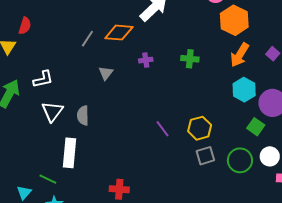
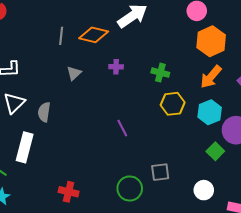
gray line: (87, 39) -> (61, 36), turned -36
yellow hexagon: (200, 128) -> (173, 104), moved
purple line: (163, 129) -> (122, 128), moved
white circle: (270, 156) -> (204, 190), moved
green circle: (240, 160) -> (130, 188), moved

